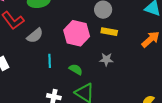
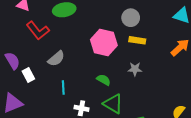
gray semicircle: (35, 36) -> (56, 59), moved
cyan line: (50, 61) -> (63, 87), moved

